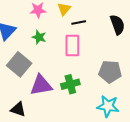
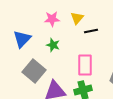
pink rectangle: (72, 46) -> (85, 65), moved

